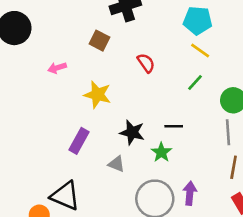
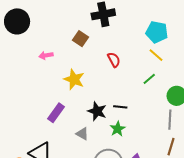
black line: (174, 126) -> (120, 107), moved

